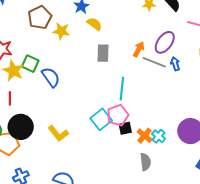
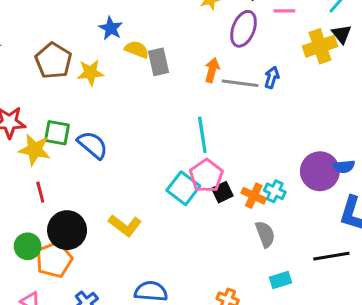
purple ellipse: (165, 42) -> (244, 29), moved
gray rectangle: (103, 53) -> (158, 62), moved
blue arrow: (175, 64) -> (272, 77), turned 48

